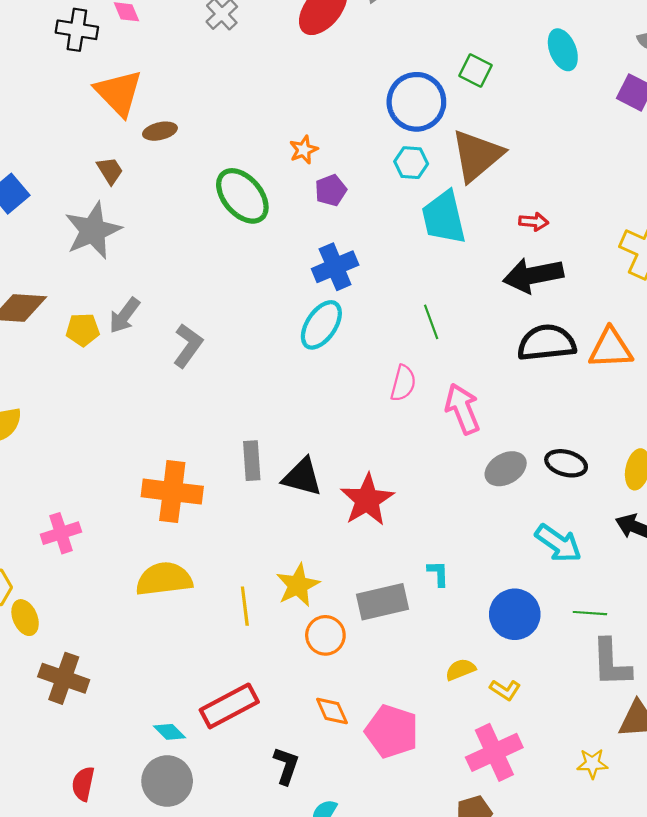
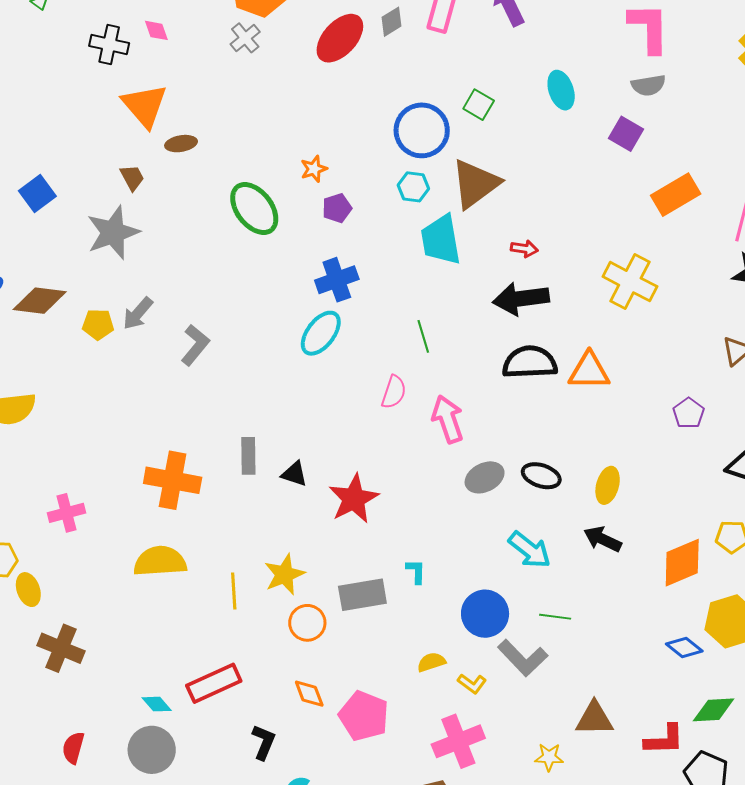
black triangle: (302, 477) -> (294, 474), size x0.7
gray L-shape: (611, 663) -> (523, 658), moved, turned -45

